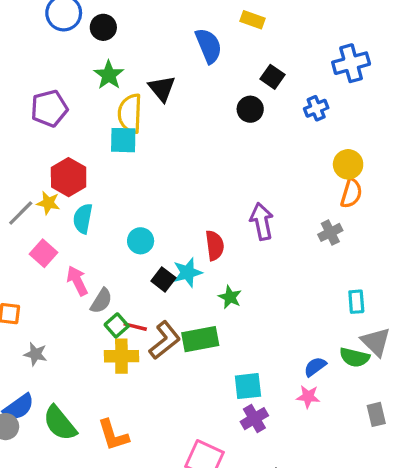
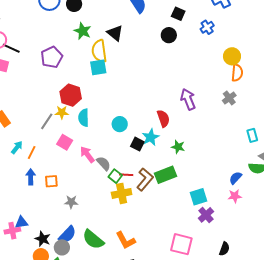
gray semicircle: (101, 301) -> (104, 163), turned -63

